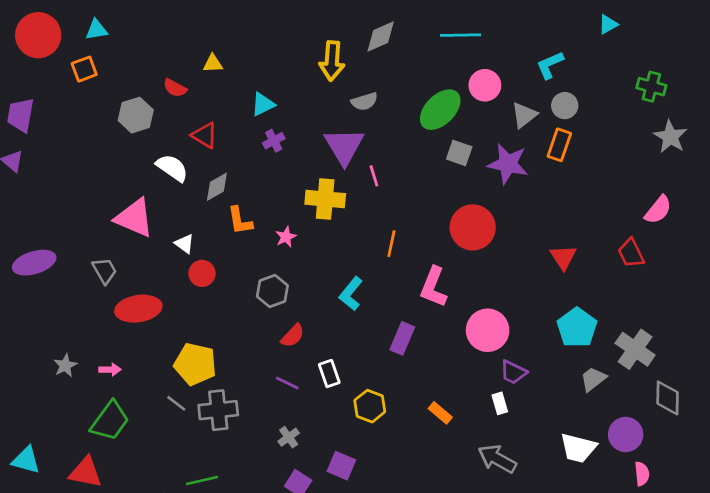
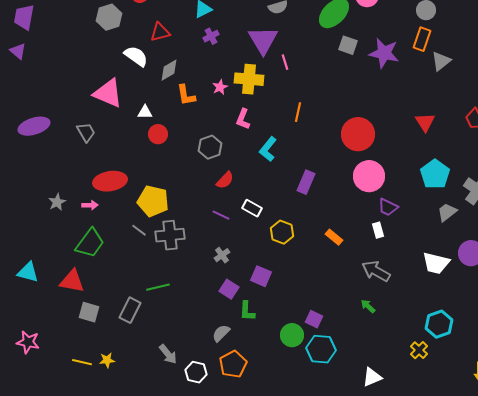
gray triangle: (524, 115) -> (441, 61), moved
red triangle: (205, 135) -> (160, 32), turned -45
red circle: (473, 227) -> (358, 134), moved
pink star: (286, 237) -> (220, 87), moved
white triangle: (184, 244) -> (145, 112), turned -35
pink L-shape: (433, 287) -> (243, 119), moved, size x0.7
red ellipse: (138, 309) -> (110, 181), moved
white rectangle: (329, 374) -> (252, 208), turned -42

